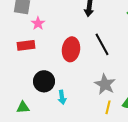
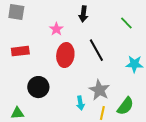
pink star: (38, 23) -> (56, 29), moved
cyan arrow: (62, 97) -> (80, 103), moved

